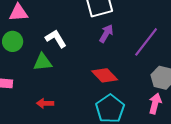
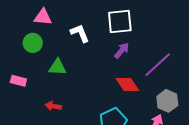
white L-shape: (56, 39) -> (80, 33), moved
red diamond: (105, 75) -> (127, 85), moved

